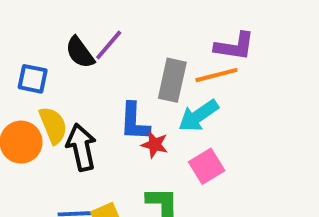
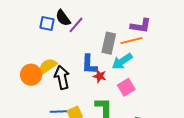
black semicircle: (80, 52) -> (63, 18), moved
blue square: (33, 79) -> (47, 24), moved
yellow semicircle: (53, 125) -> (48, 66), turned -102

